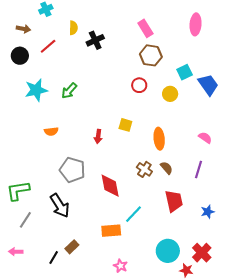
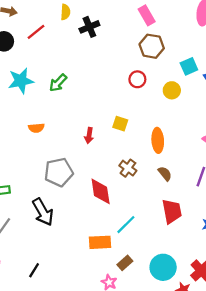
brown cross: (144, 169) -> (128, 168), moved
gray pentagon: (72, 170) -> (59, 172), turned -30
brown rectangle: (72, 247) -> (125, 263), moved

